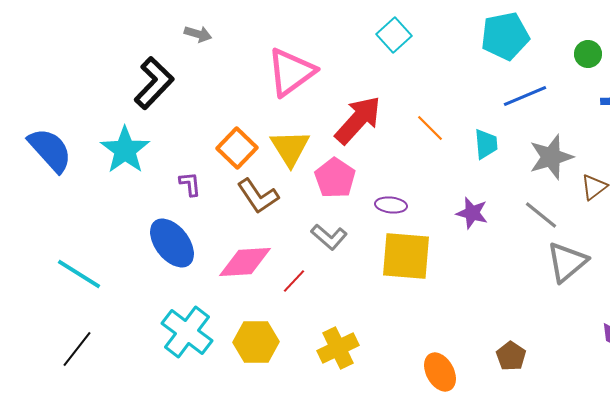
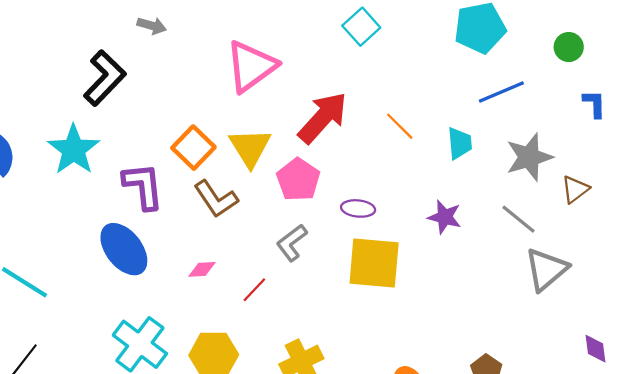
purple L-shape: (190, 184) -> (143, 186), size x1.8
gray L-shape: (329, 237) -> (292, 243), turned 102
pink diamond: (245, 262) -> (202, 269), size x0.5

